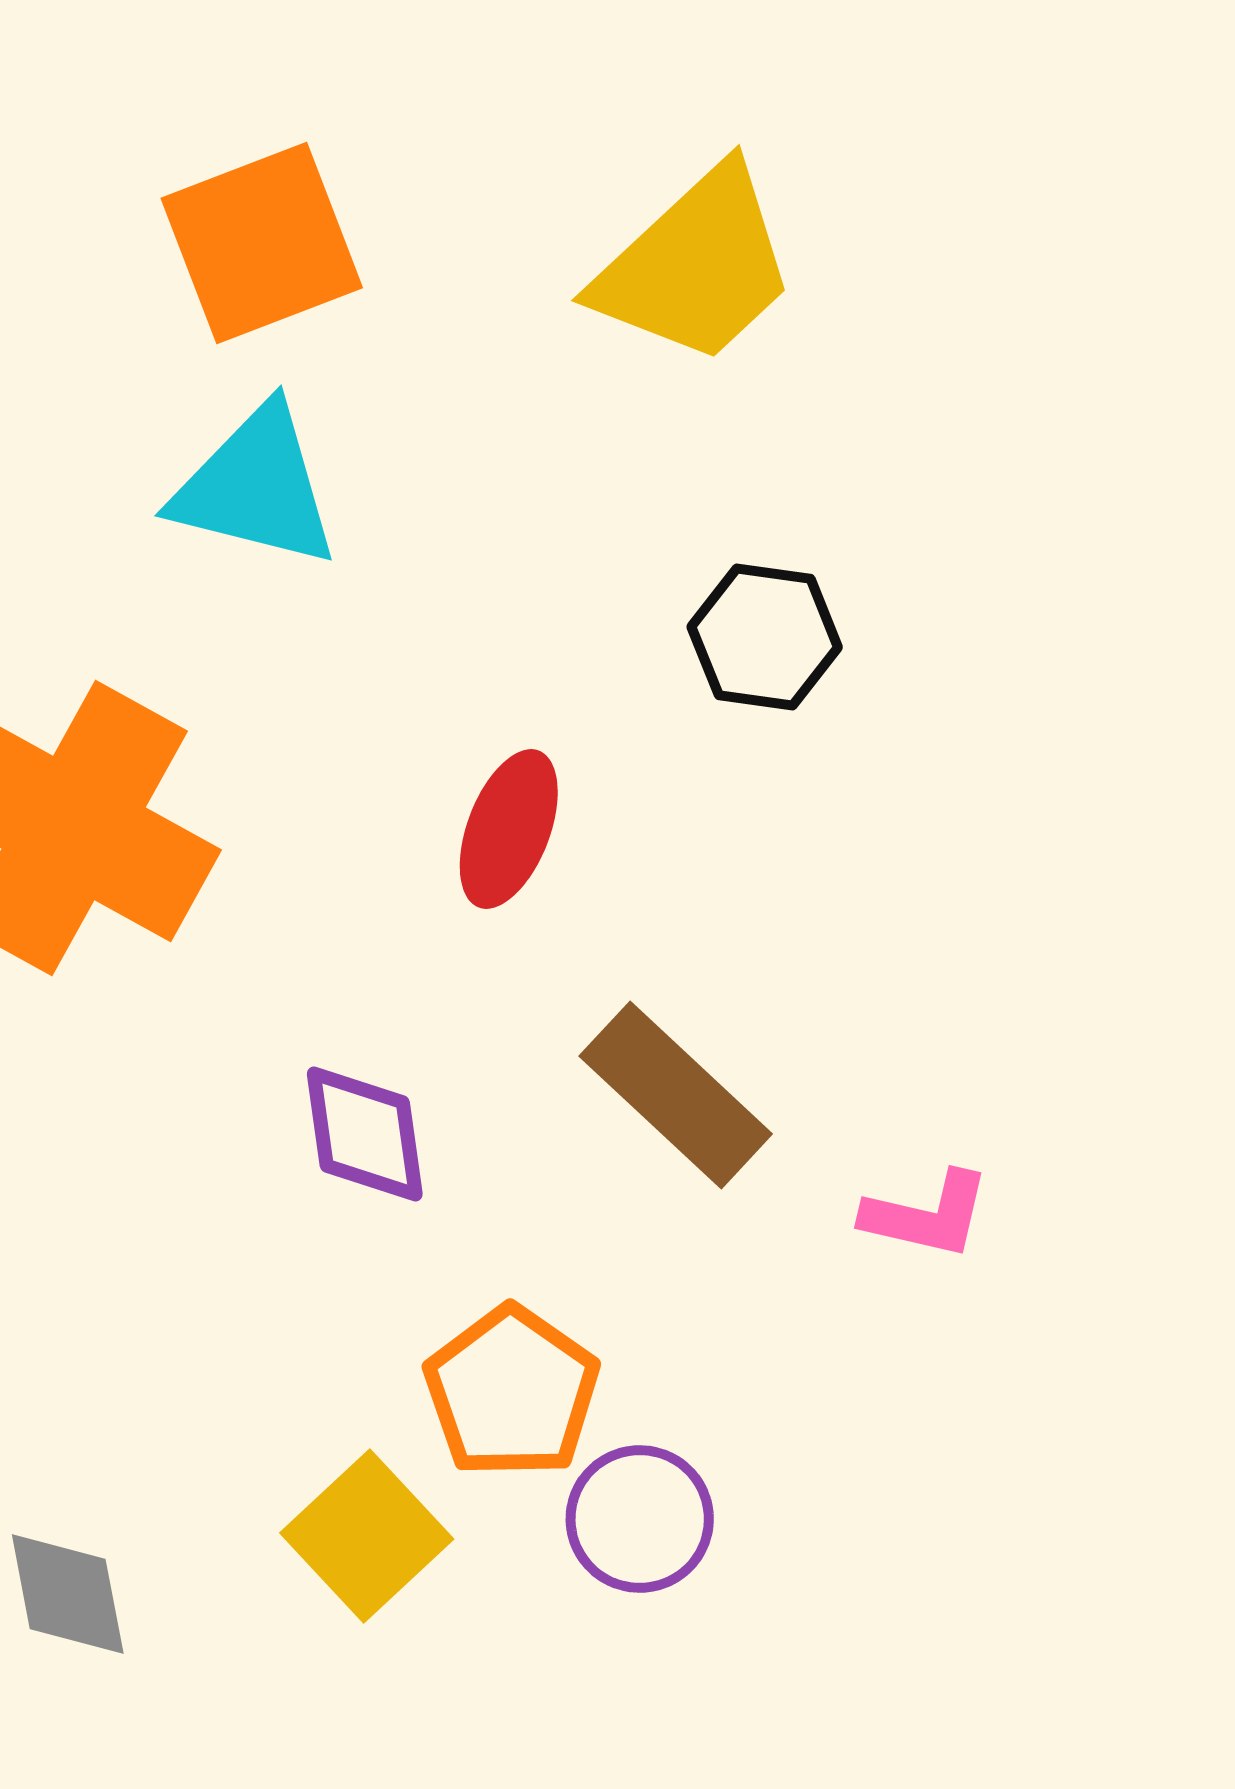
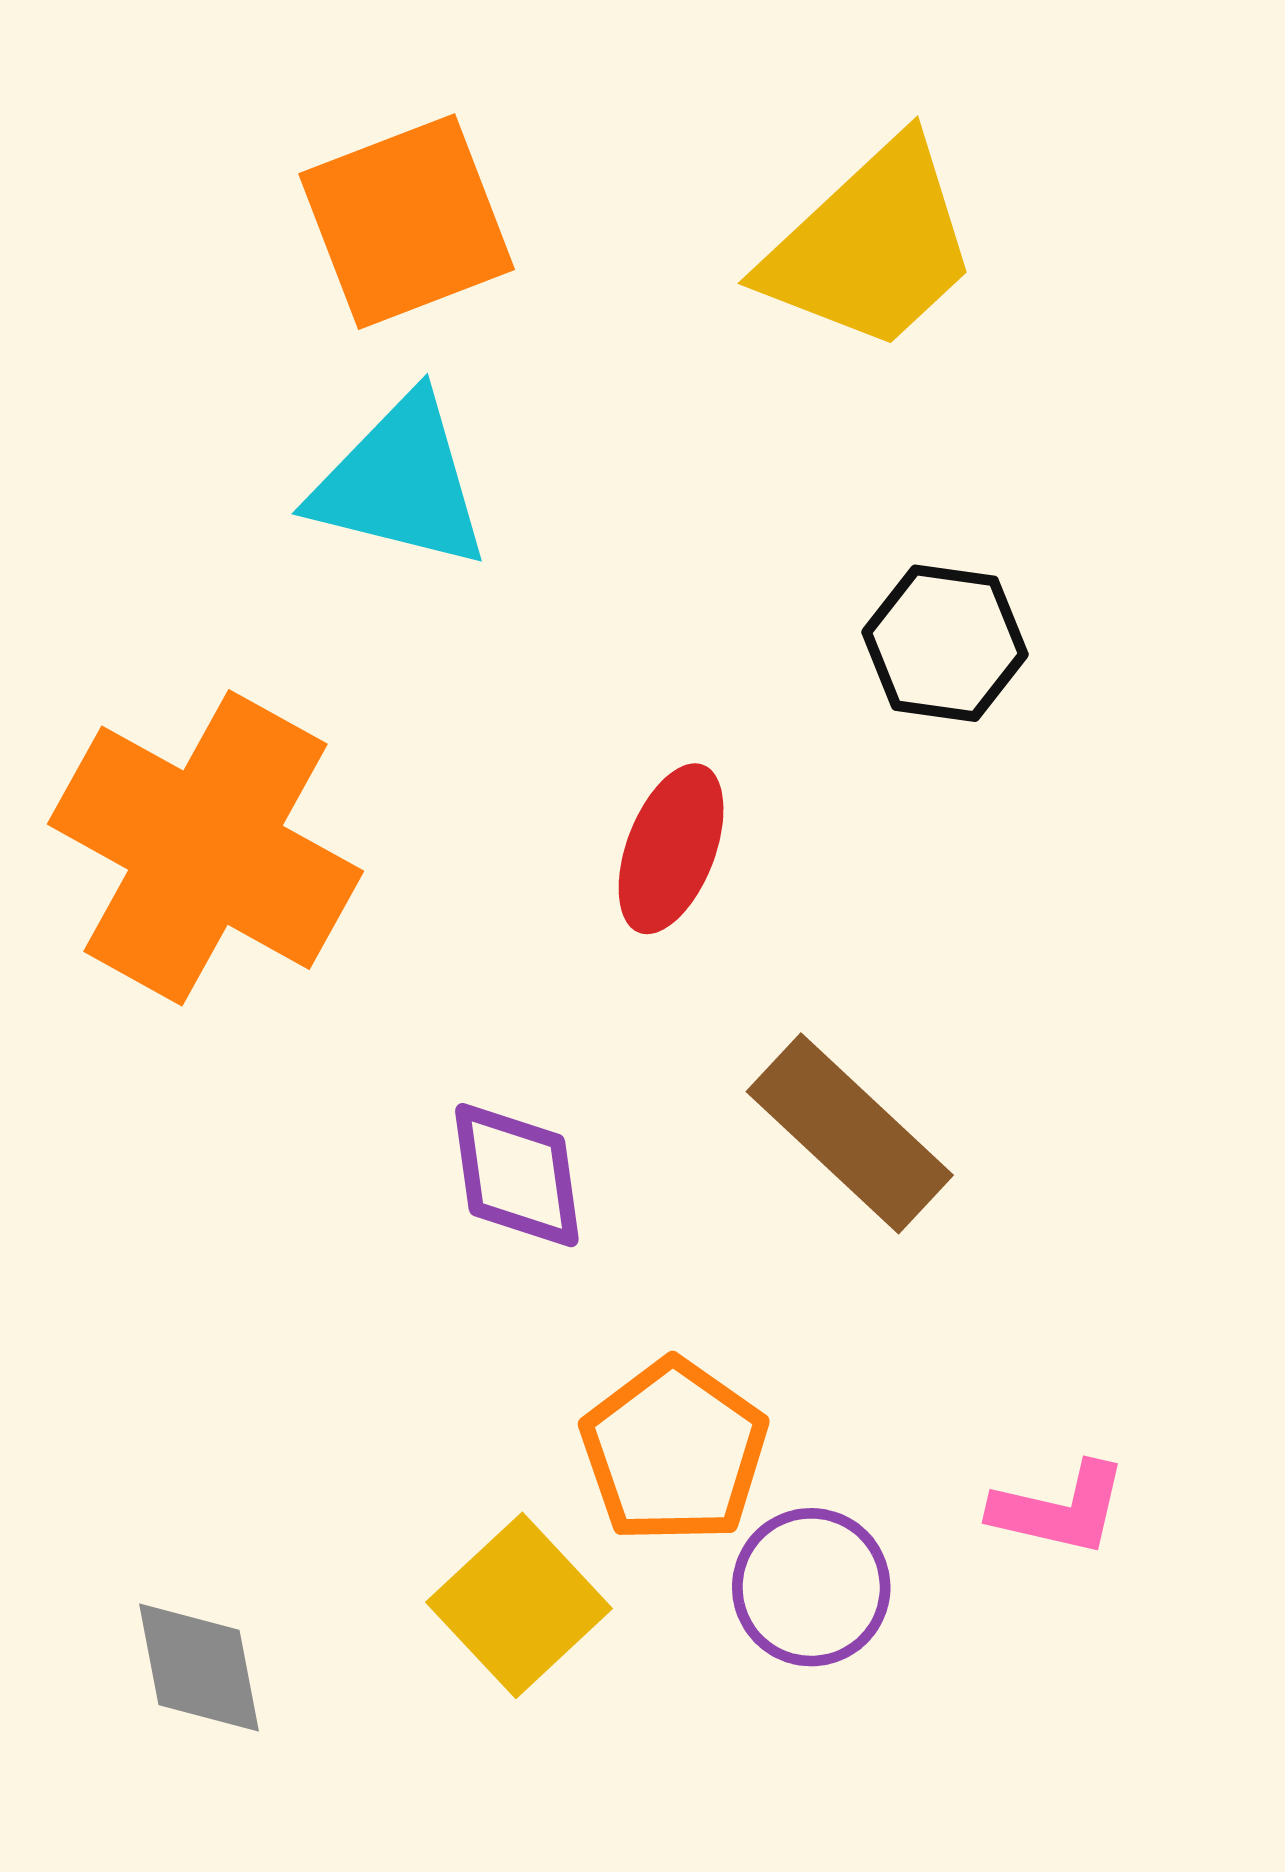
pink L-shape: (927, 1215) -> (1059, 1509), moved

